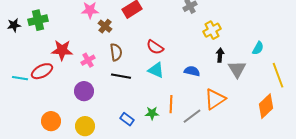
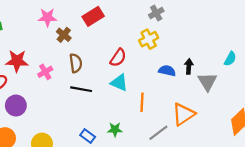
yellow cross: (212, 30) -> (149, 39), moved
red semicircle: (155, 47) -> (118, 58), turned -90
blue semicircle: (192, 71) -> (167, 71), moved
purple circle: (84, 91) -> (16, 106), moved
orange line: (171, 104) -> (142, 102), moved

